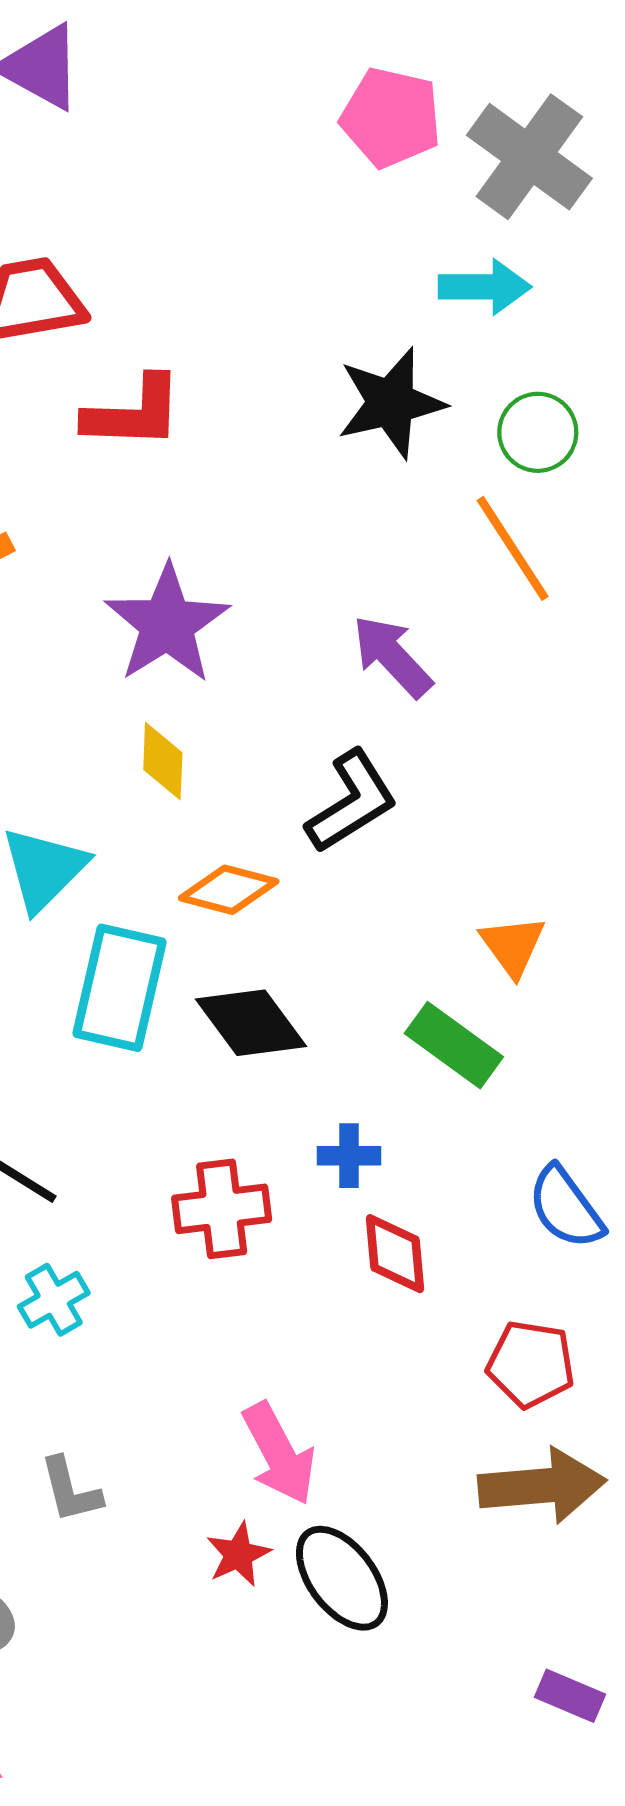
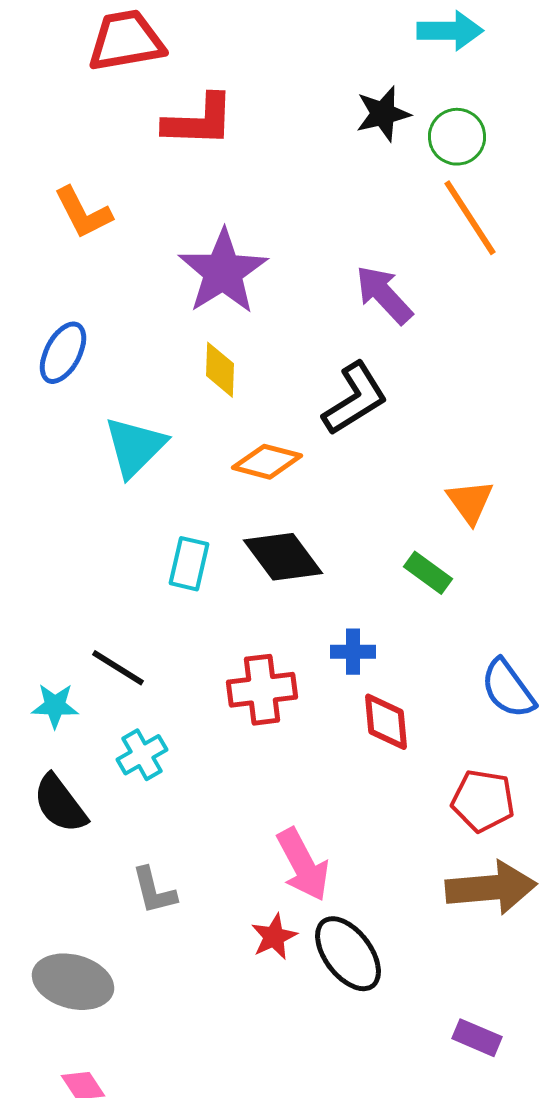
black star: (391, 403) -> (383, 114), size x0.7
green circle: (538, 432) -> (457, 137), moved
cyan rectangle: (119, 988) -> (189, 564), moved, size x0.6
green rectangle: (454, 1045) -> (428, 573), size x0.7
purple rectangle: (570, 1696) -> (477, 1038), moved

